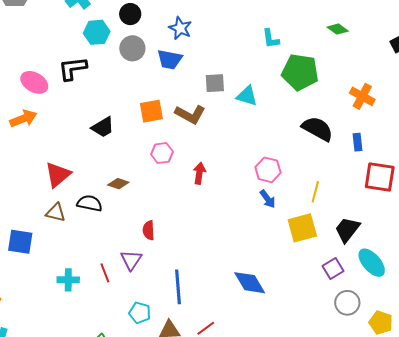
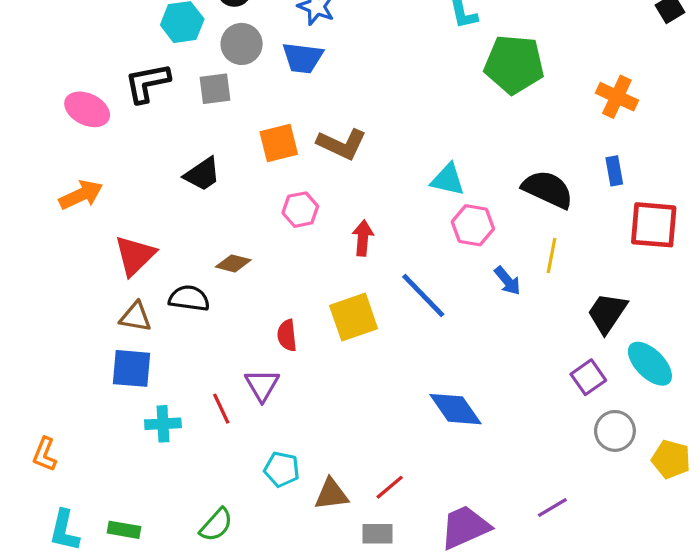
gray square: (215, 83) -> (215, 89), moved
cyan triangle: (247, 96) -> (448, 180), moved
orange arrow: (23, 119) -> (81, 195), moved
black semicircle: (317, 129) -> (548, 189), moved
blue arrow: (268, 199) -> (508, 281), moved
yellow square: (302, 228) -> (354, 317), moved
blue square: (20, 242) -> (131, 368), moved
blue line: (178, 287) -> (423, 296), moved, turned -36

